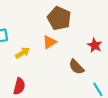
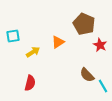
brown pentagon: (59, 18) -> (84, 24), moved
brown semicircle: (76, 67) -> (87, 75), moved

